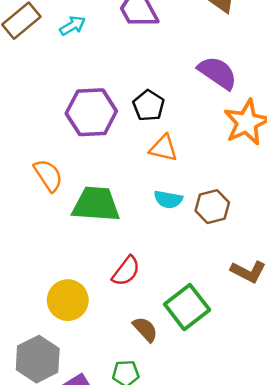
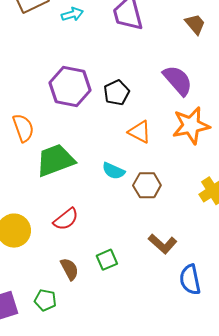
orange triangle: (163, 148) -> (140, 132), moved
green trapezoid: (96, 204) -> (55, 160), turned -39
green square: (187, 307) -> (107, 260), size x0.6

